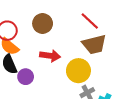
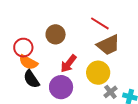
red arrow: (50, 56) -> (68, 64), turned 132
purple circle: (26, 77) -> (61, 87), moved, size x1.5

